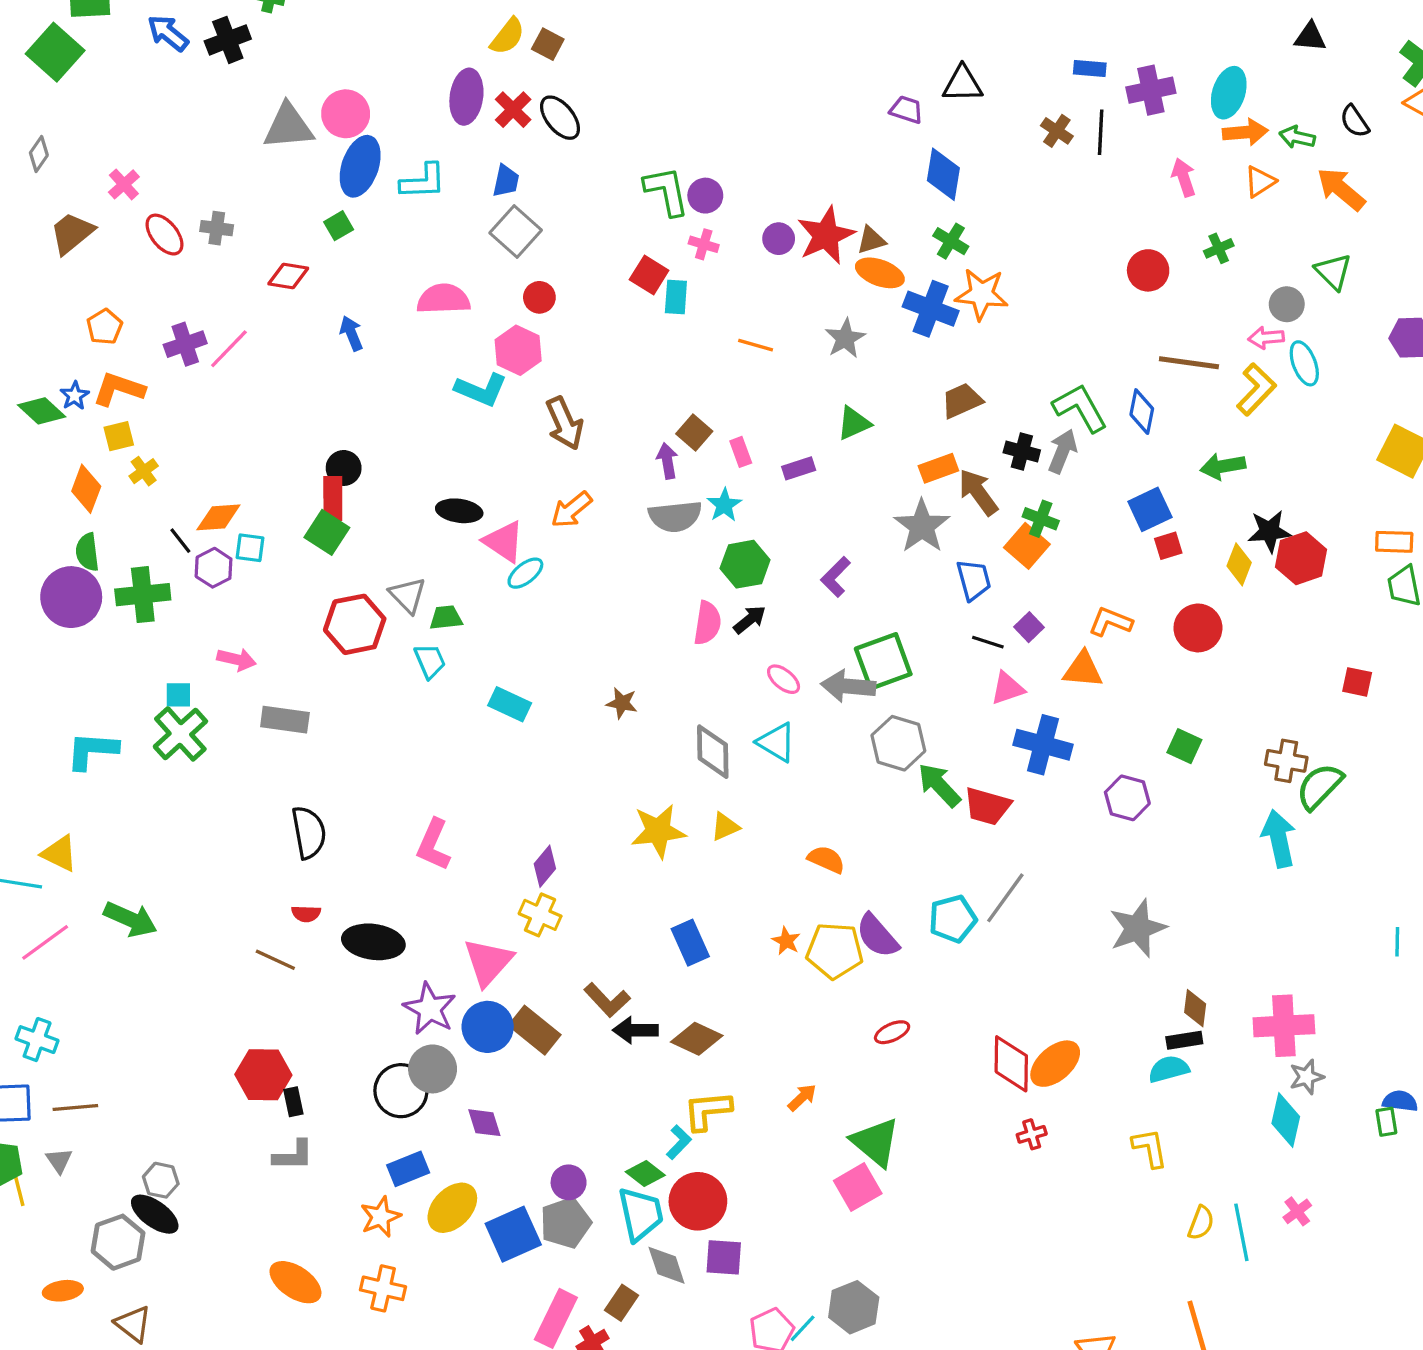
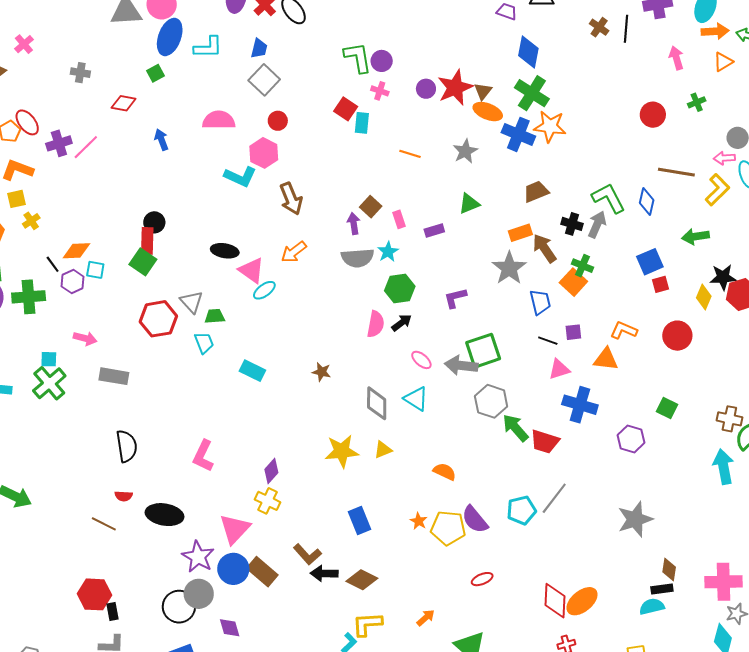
red ellipse: (164, 235) -> (27, 122), moved
brown triangle: (871, 240) -> (483, 91), turned -36
green cross: (951, 241) -> (532, 93), size x1.6
purple L-shape: (836, 577) -> (455, 298), turned 30
purple square: (1029, 627) -> (573, 332), turned 36

